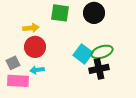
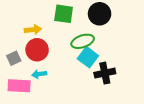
green ellipse: (102, 52) -> (83, 41), moved
gray square: (13, 63) -> (14, 58), moved

